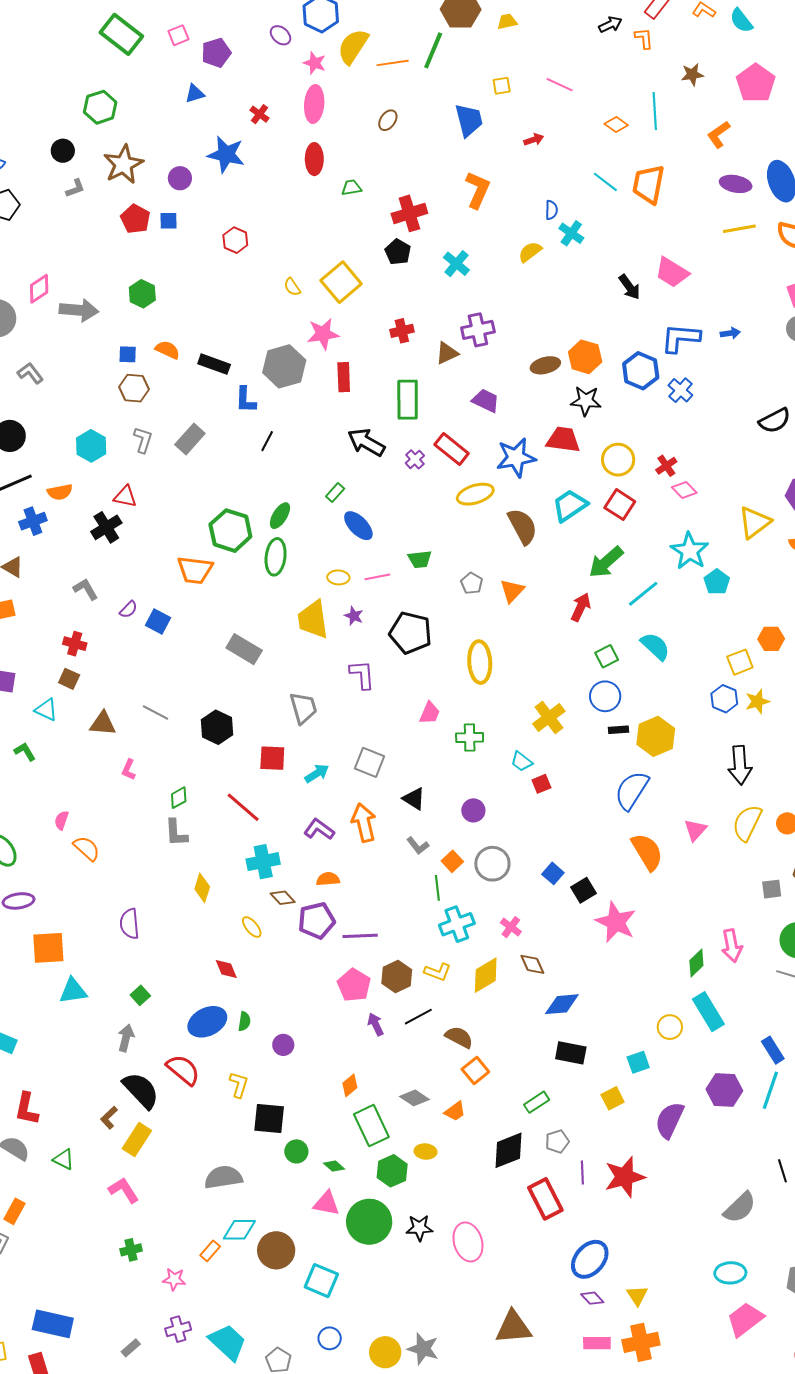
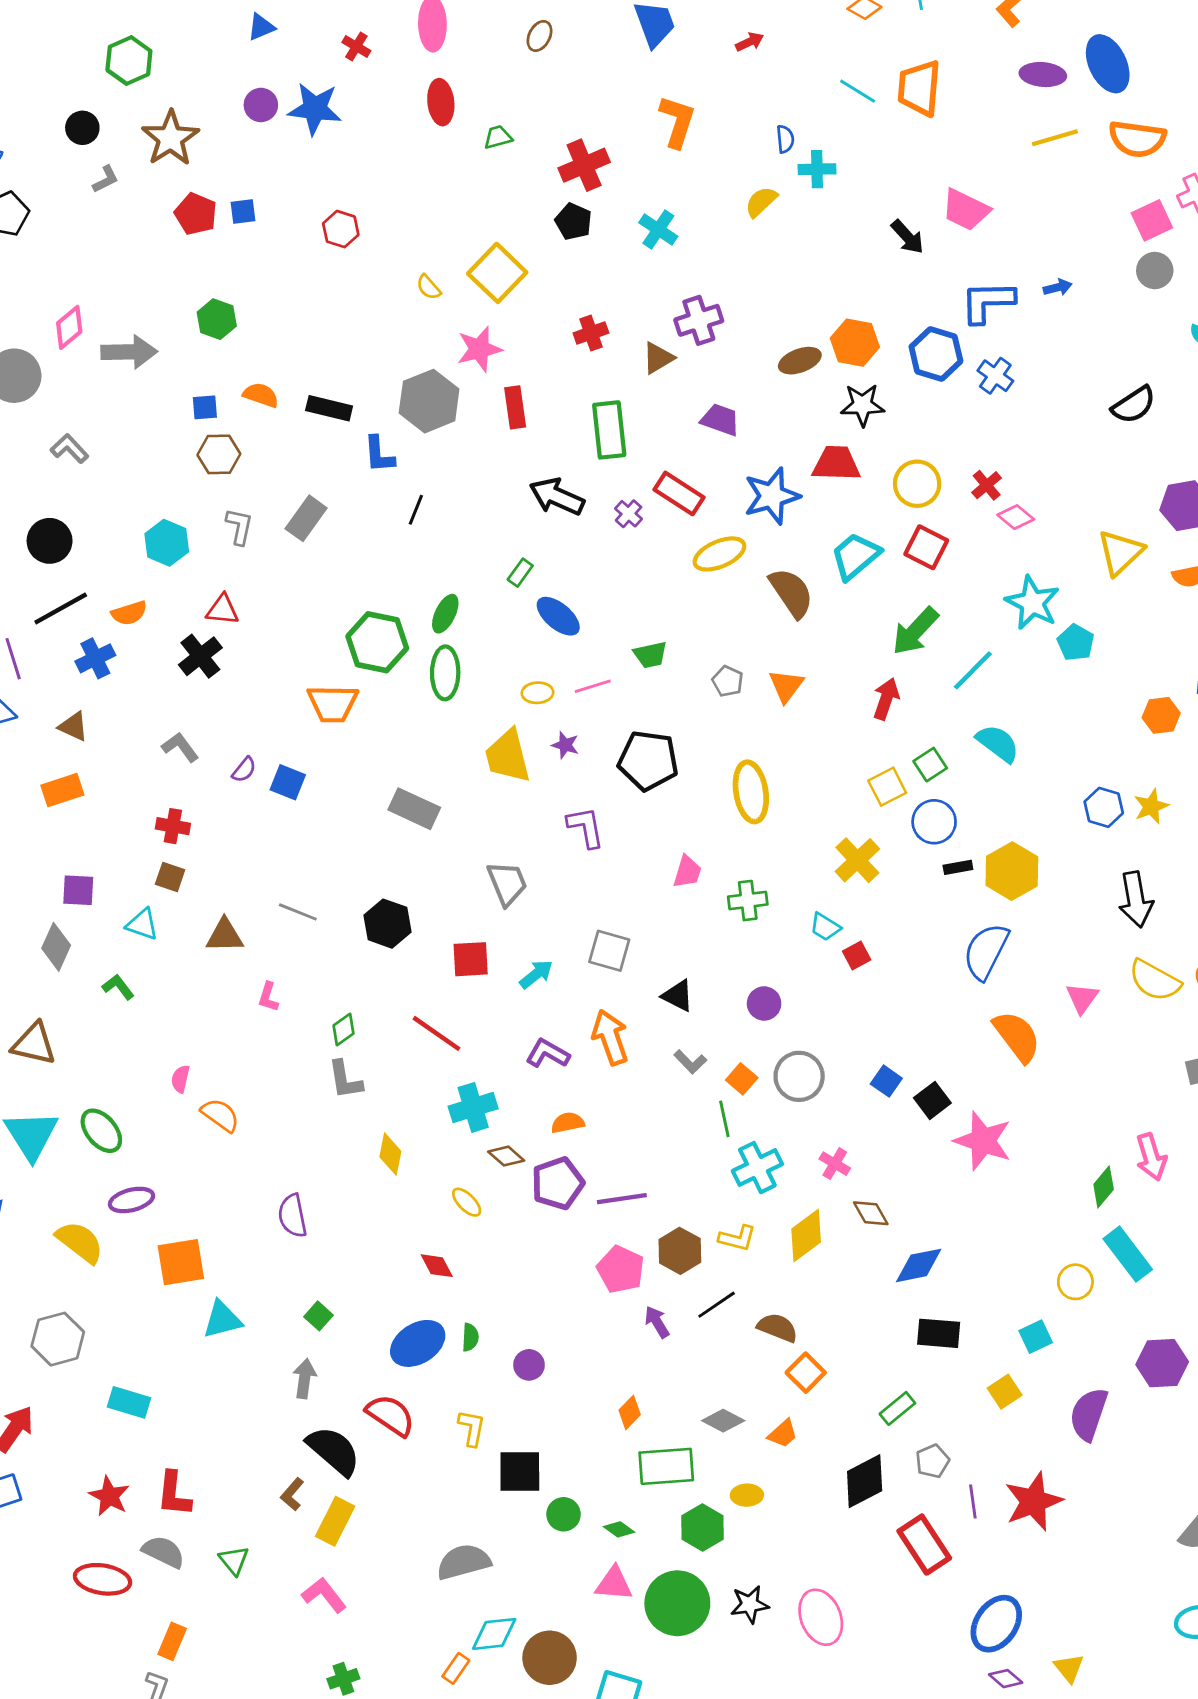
purple circle: (180, 178) -> (261, 105), moved
cyan cross: (571, 233) -> (817, 169), turned -30
yellow square: (740, 662) -> (887, 787), moved
yellow semicircle: (747, 823) -> (1155, 980), turned -81
green rectangle: (371, 1126) -> (666, 1466), turned -63
green triangle: (64, 1159) -> (234, 1560), turned 30

